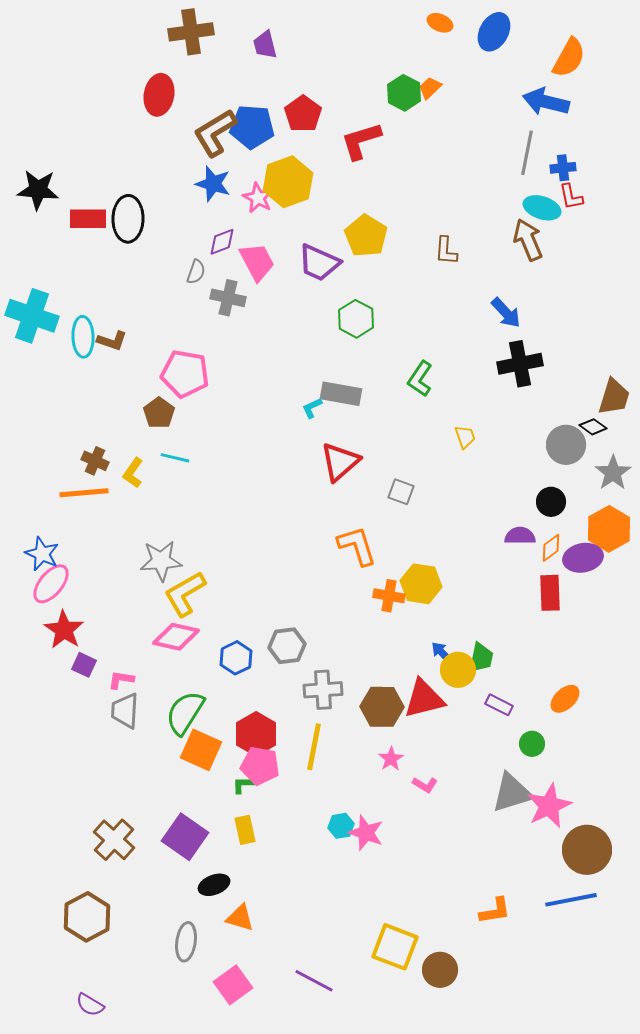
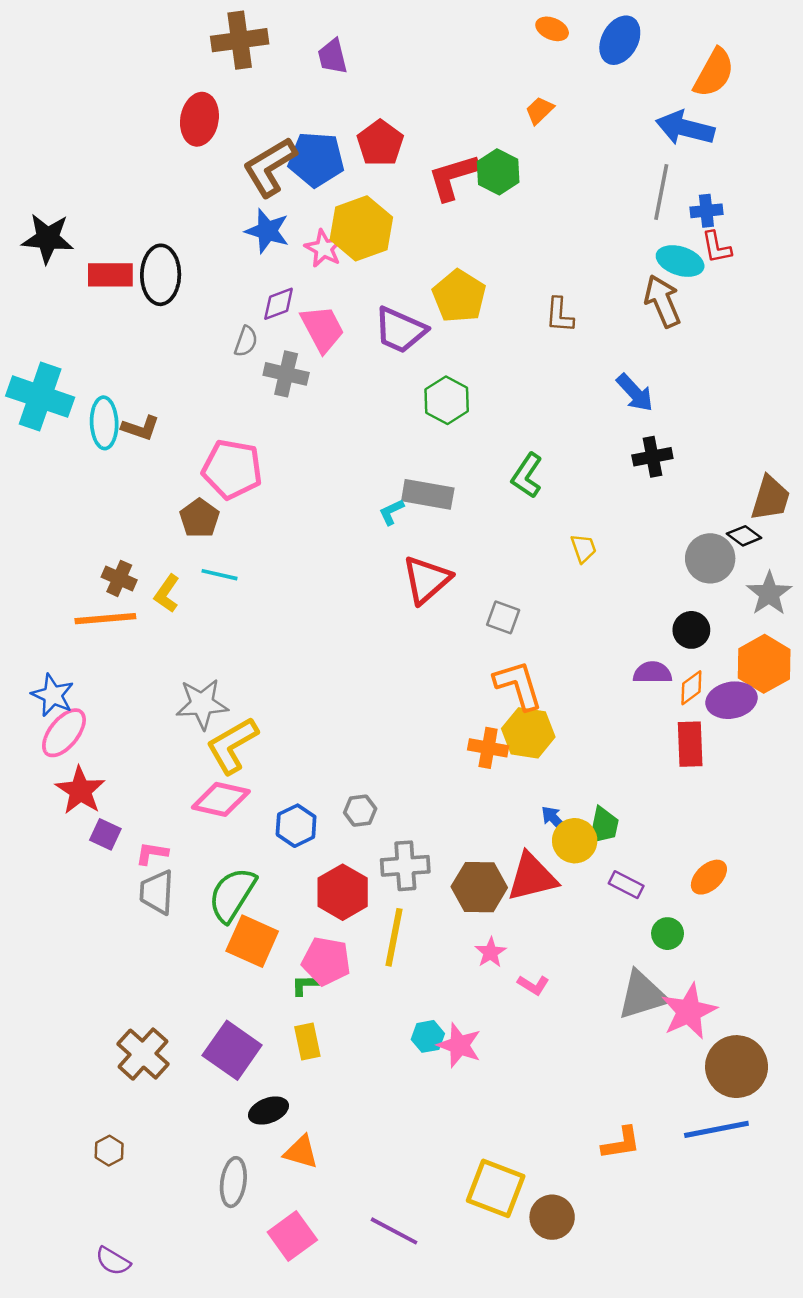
green hexagon: (404, 93) -> (498, 172), moved
black cross: (520, 364) -> (652, 457), size x0.7
orange L-shape: (357, 546) -> (518, 685), moved
gray hexagon: (287, 646) -> (360, 811), size x0.7
red hexagon: (256, 734) -> (343, 892), moved
brown hexagon: (87, 917) -> (109, 1151), size x0.5

